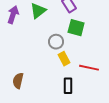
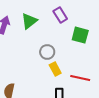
green square: (76, 28) -> (80, 35), moved

